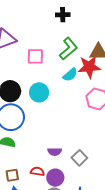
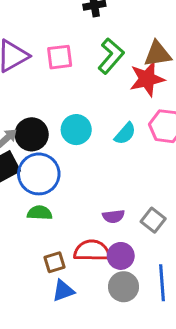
pink square: (35, 56) -> (60, 57), moved
cyan semicircle: (70, 75) -> (125, 134), moved
red semicircle: (37, 171) -> (92, 251), size x1.6

